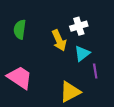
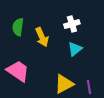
yellow arrow: (59, 40) -> (42, 37), moved
purple line: (95, 71) -> (89, 87), moved

